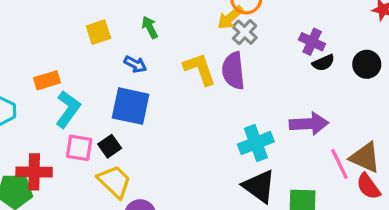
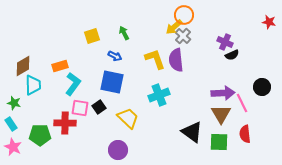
black circle: (367, 64) -> (262, 87), moved
cyan cross: (256, 143) -> (159, 95), moved
brown triangle: (365, 157) -> (221, 114), moved, turned 35
pink line: (339, 164) -> (242, 103), moved
red cross: (34, 172) -> (65, 123), moved
yellow trapezoid: (114, 182) -> (128, 118), moved
red semicircle: (368, 186) -> (245, 134), moved, turned 30

